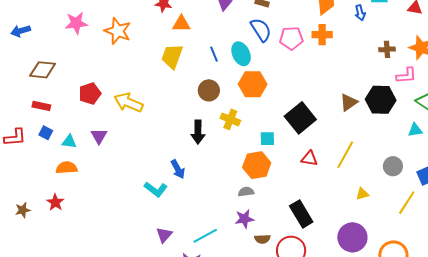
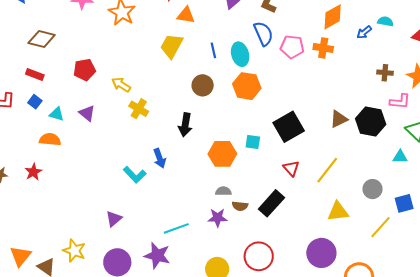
blue arrow: (360, 13) -> (364, 32), turned 56
yellow arrow: (128, 103) -> (121, 85), size x0.7
yellow cross: (230, 119) -> (139, 109), moved
purple triangle: (99, 136) -> (87, 113), turned -30
red triangle: (309, 158) -> (291, 168), turned 30
orange hexagon: (257, 165) -> (222, 154), moved
yellow triangle: (362, 194) -> (338, 211), size x1.6
black rectangle: (301, 214) -> (271, 203), moved, turned 64
purple triangle: (164, 235) -> (114, 219), moved
brown semicircle: (262, 239) -> (240, 206), moved

